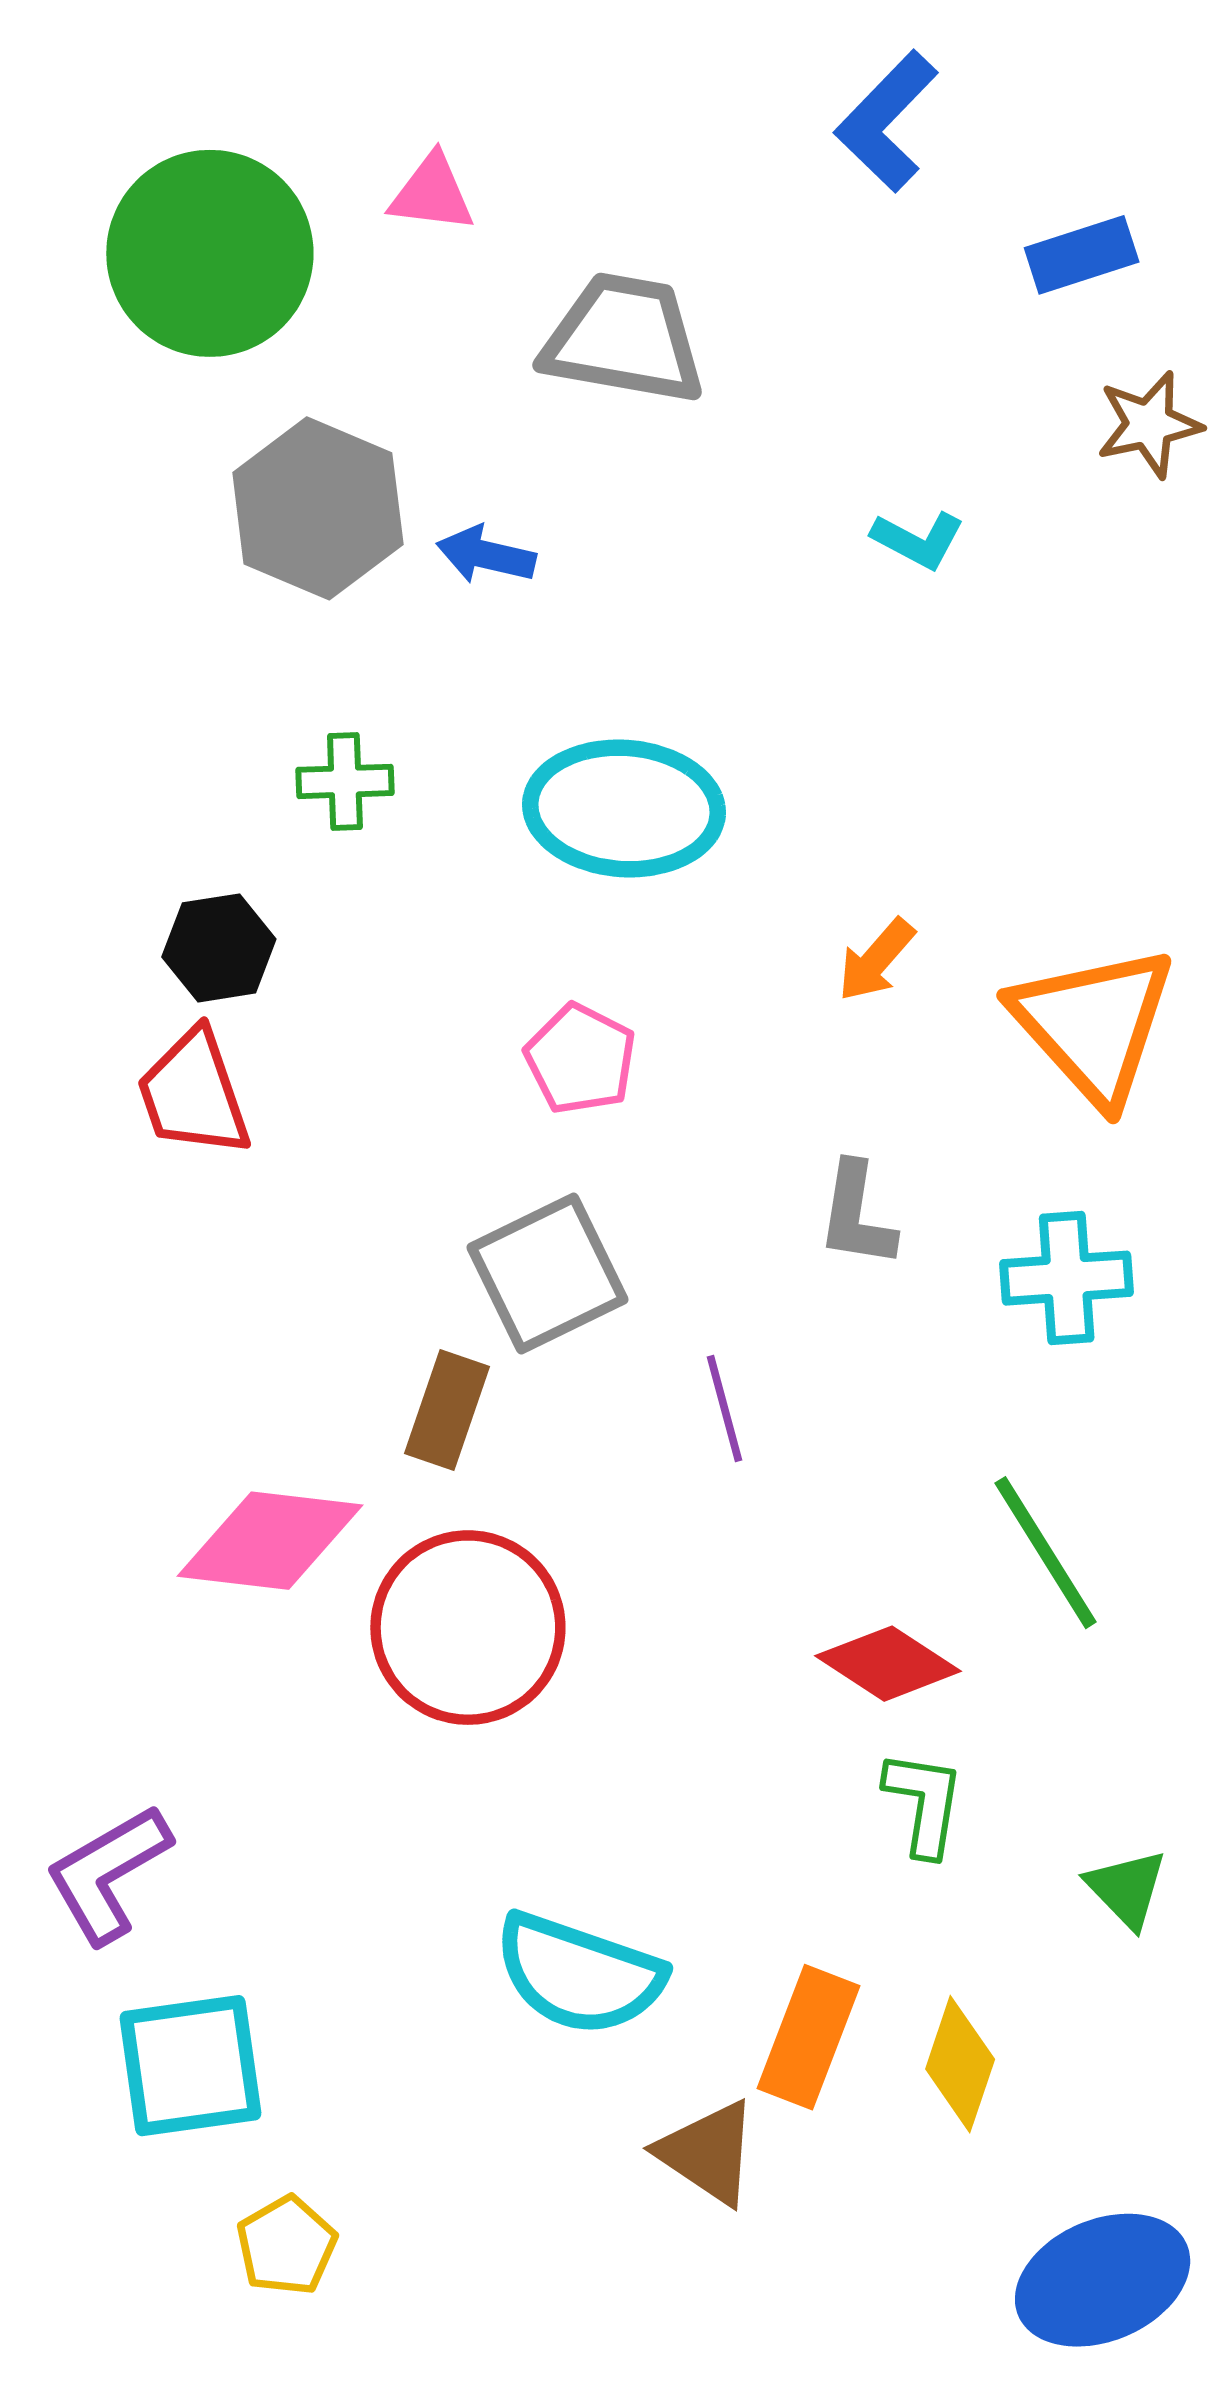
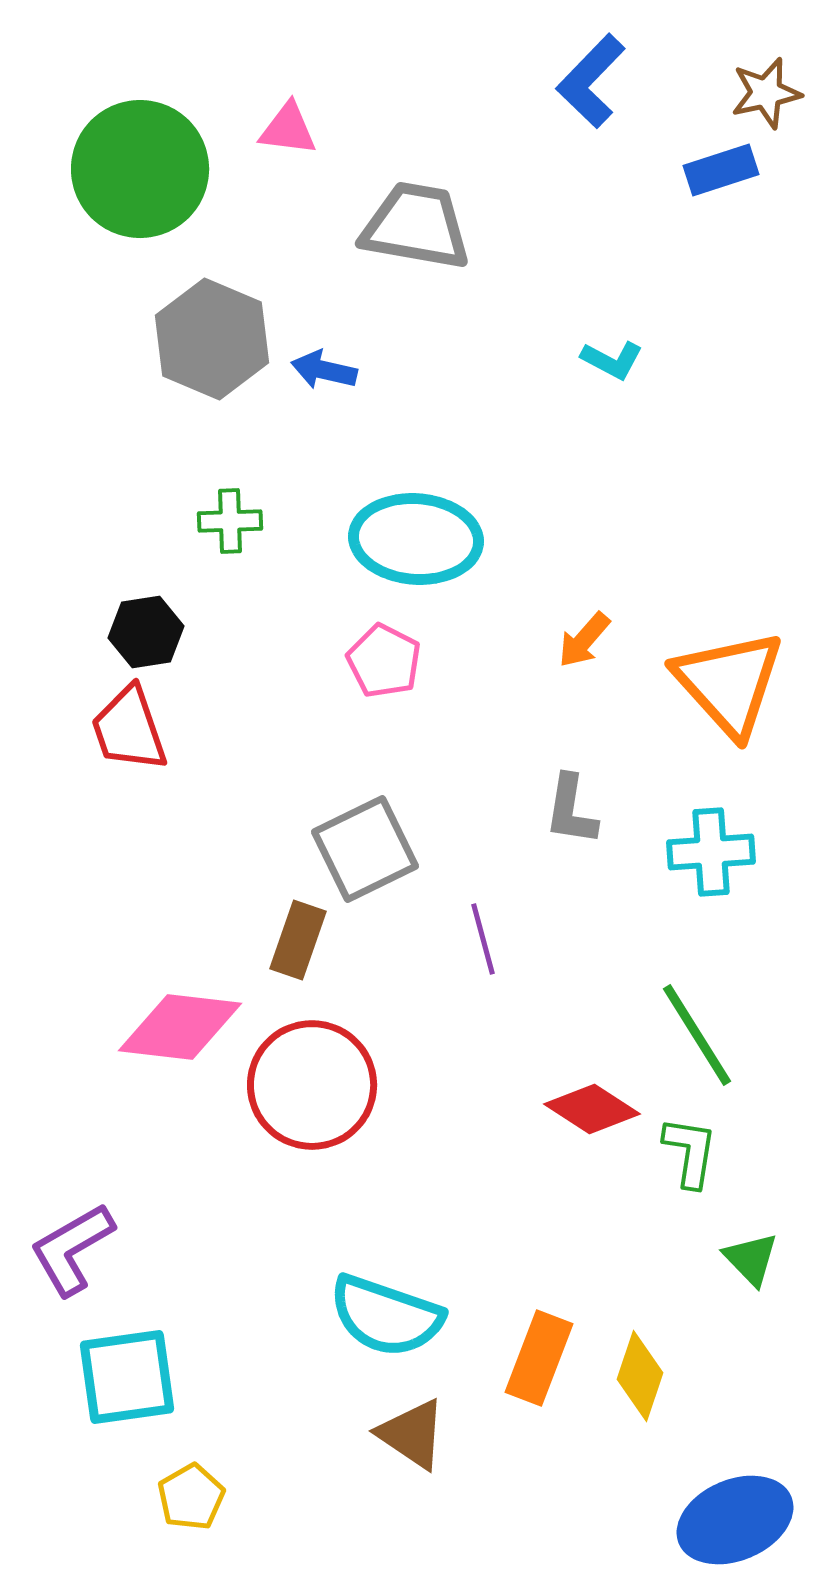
brown star: (1149, 424) -> (766, 93), moved
pink pentagon: (580, 1059) -> (384, 661), moved
green L-shape: (924, 1803) -> (690, 1152), moved
brown triangle: (708, 2153) -> (412, 1434), moved

